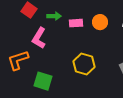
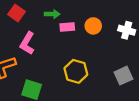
green arrow: (54, 16) -> (52, 14), moved

